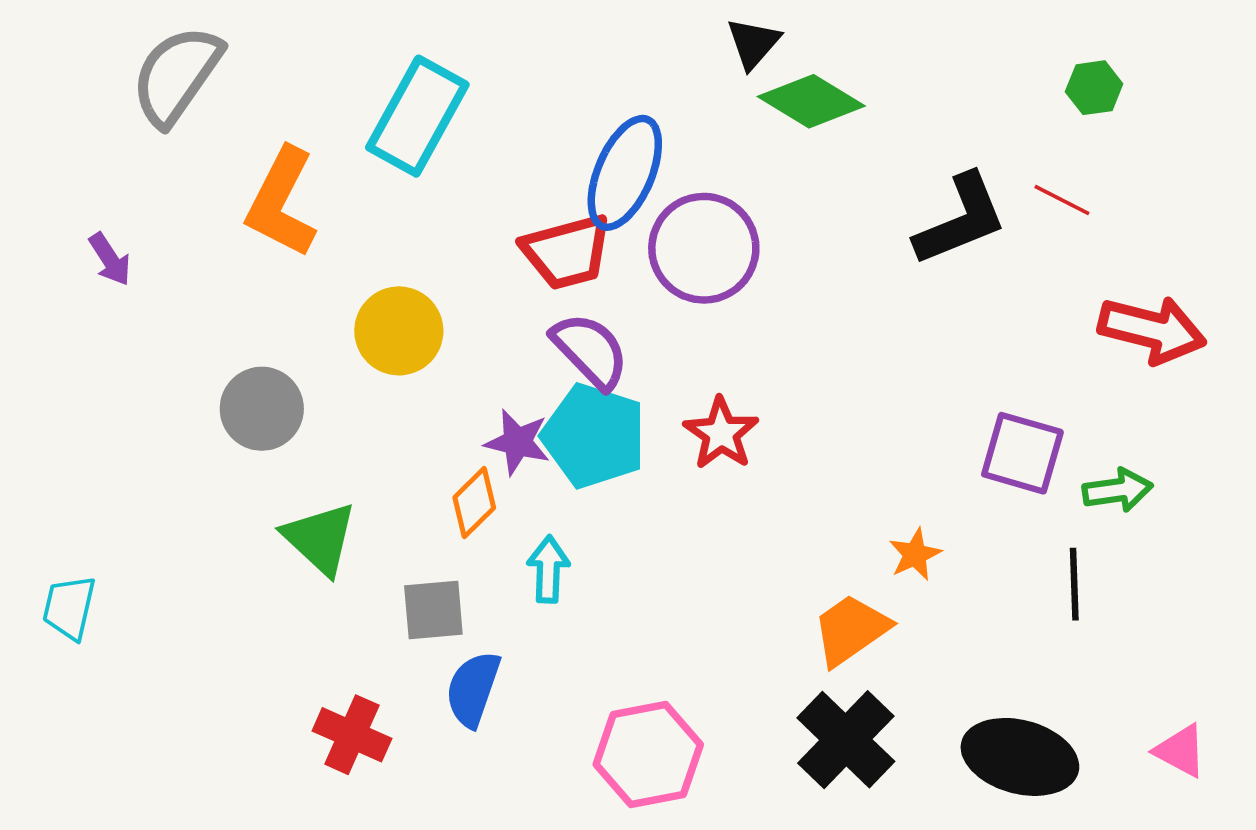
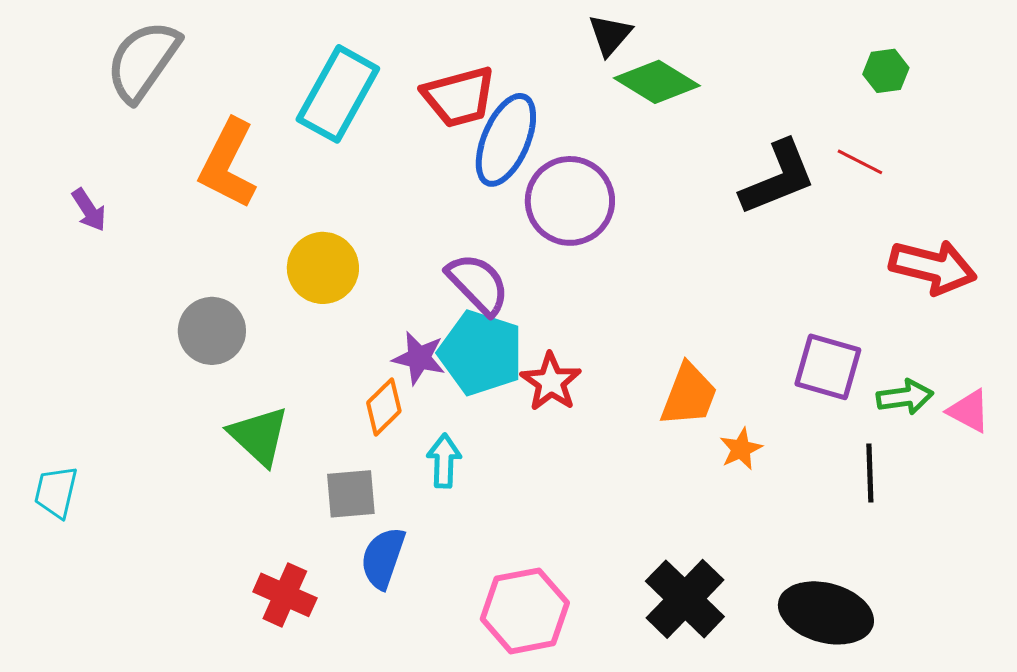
red trapezoid: (567, 252) -> (459, 97), moved
red star: (721, 433) -> (551, 382), moved
orange trapezoid: (851, 630) -> (689, 395), moved, turned 146
pink triangle: (1180, 751) -> (969, 411), moved

